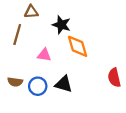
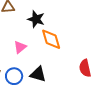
pink triangle: (44, 55) -> (20, 47), turned -48

